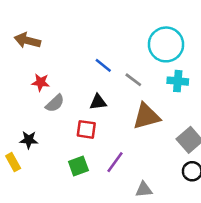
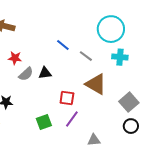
black triangle: (98, 102) -> (45, 73), moved
brown triangle: (146, 116) -> (96, 84), turned 45
red square: (86, 129) -> (67, 98), moved

